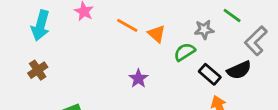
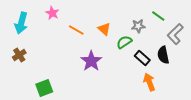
orange line: (127, 25) -> (76, 30), moved
black semicircle: (239, 70) -> (163, 55), turned 102
purple star: (138, 79) -> (91, 61), size x1.5

